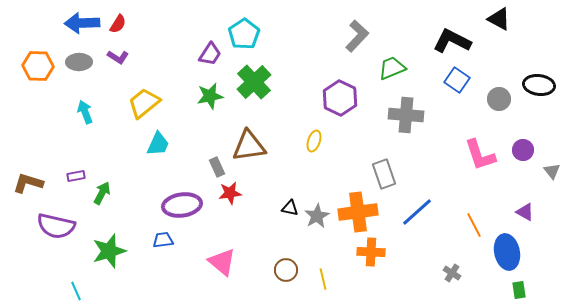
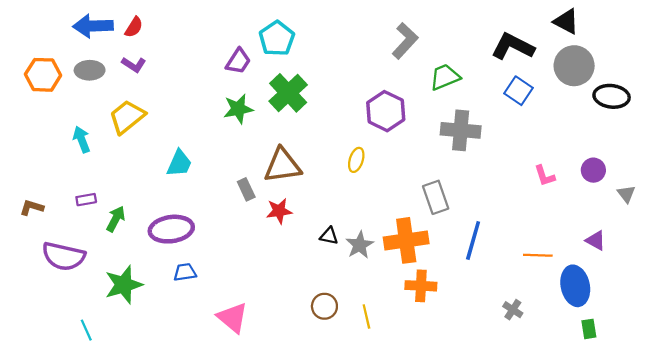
gray circle: (499, 99) -> (574, 66), moved, size x1.5
yellow trapezoid: (144, 103) -> (127, 117), moved
cyan arrow: (85, 112) -> (82, 139), moved
pink L-shape: (480, 155) -> (545, 176), size x0.6
brown L-shape: (28, 183) -> (32, 208), size x0.7
red star: (230, 193) -> (279, 211), moved
purple ellipse: (182, 205) -> (171, 229), moved
blue line: (417, 212) -> (473, 240), turned -32
orange line: (474, 225) -> (538, 255), turned -60
pink triangle: (222, 262) -> (233, 318), moved

